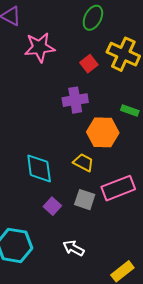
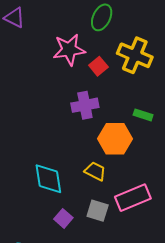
pink star: (40, 47) -> (69, 50), moved

